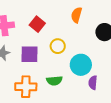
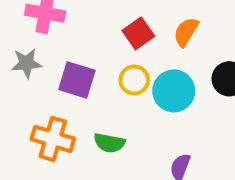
red square: (37, 24) -> (138, 33), moved
cyan circle: (81, 65) -> (174, 91), moved

